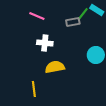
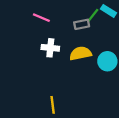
yellow semicircle: (55, 67) -> (81, 53), moved
yellow line: (34, 89) -> (53, 105), moved

